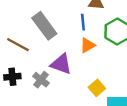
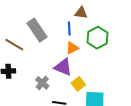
purple triangle: (61, 64) -> (63, 67), moved
gray cross: (41, 80) -> (42, 83), moved

